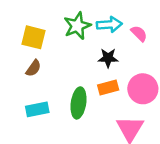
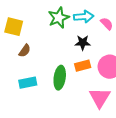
yellow square: (33, 37) -> (14, 27), moved

